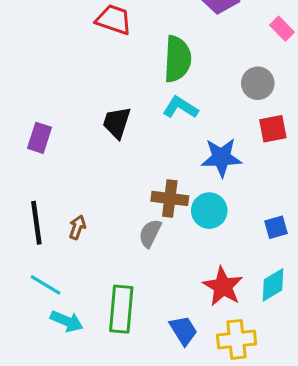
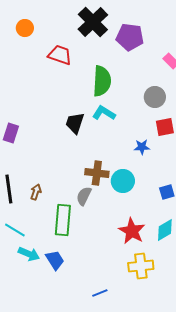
black trapezoid: (117, 123) -> (75, 123), moved
blue star: (221, 158) -> (142, 147), moved, size x0.6
green rectangle: (121, 309) -> (63, 220), moved
blue trapezoid: (183, 330) -> (55, 260), moved

